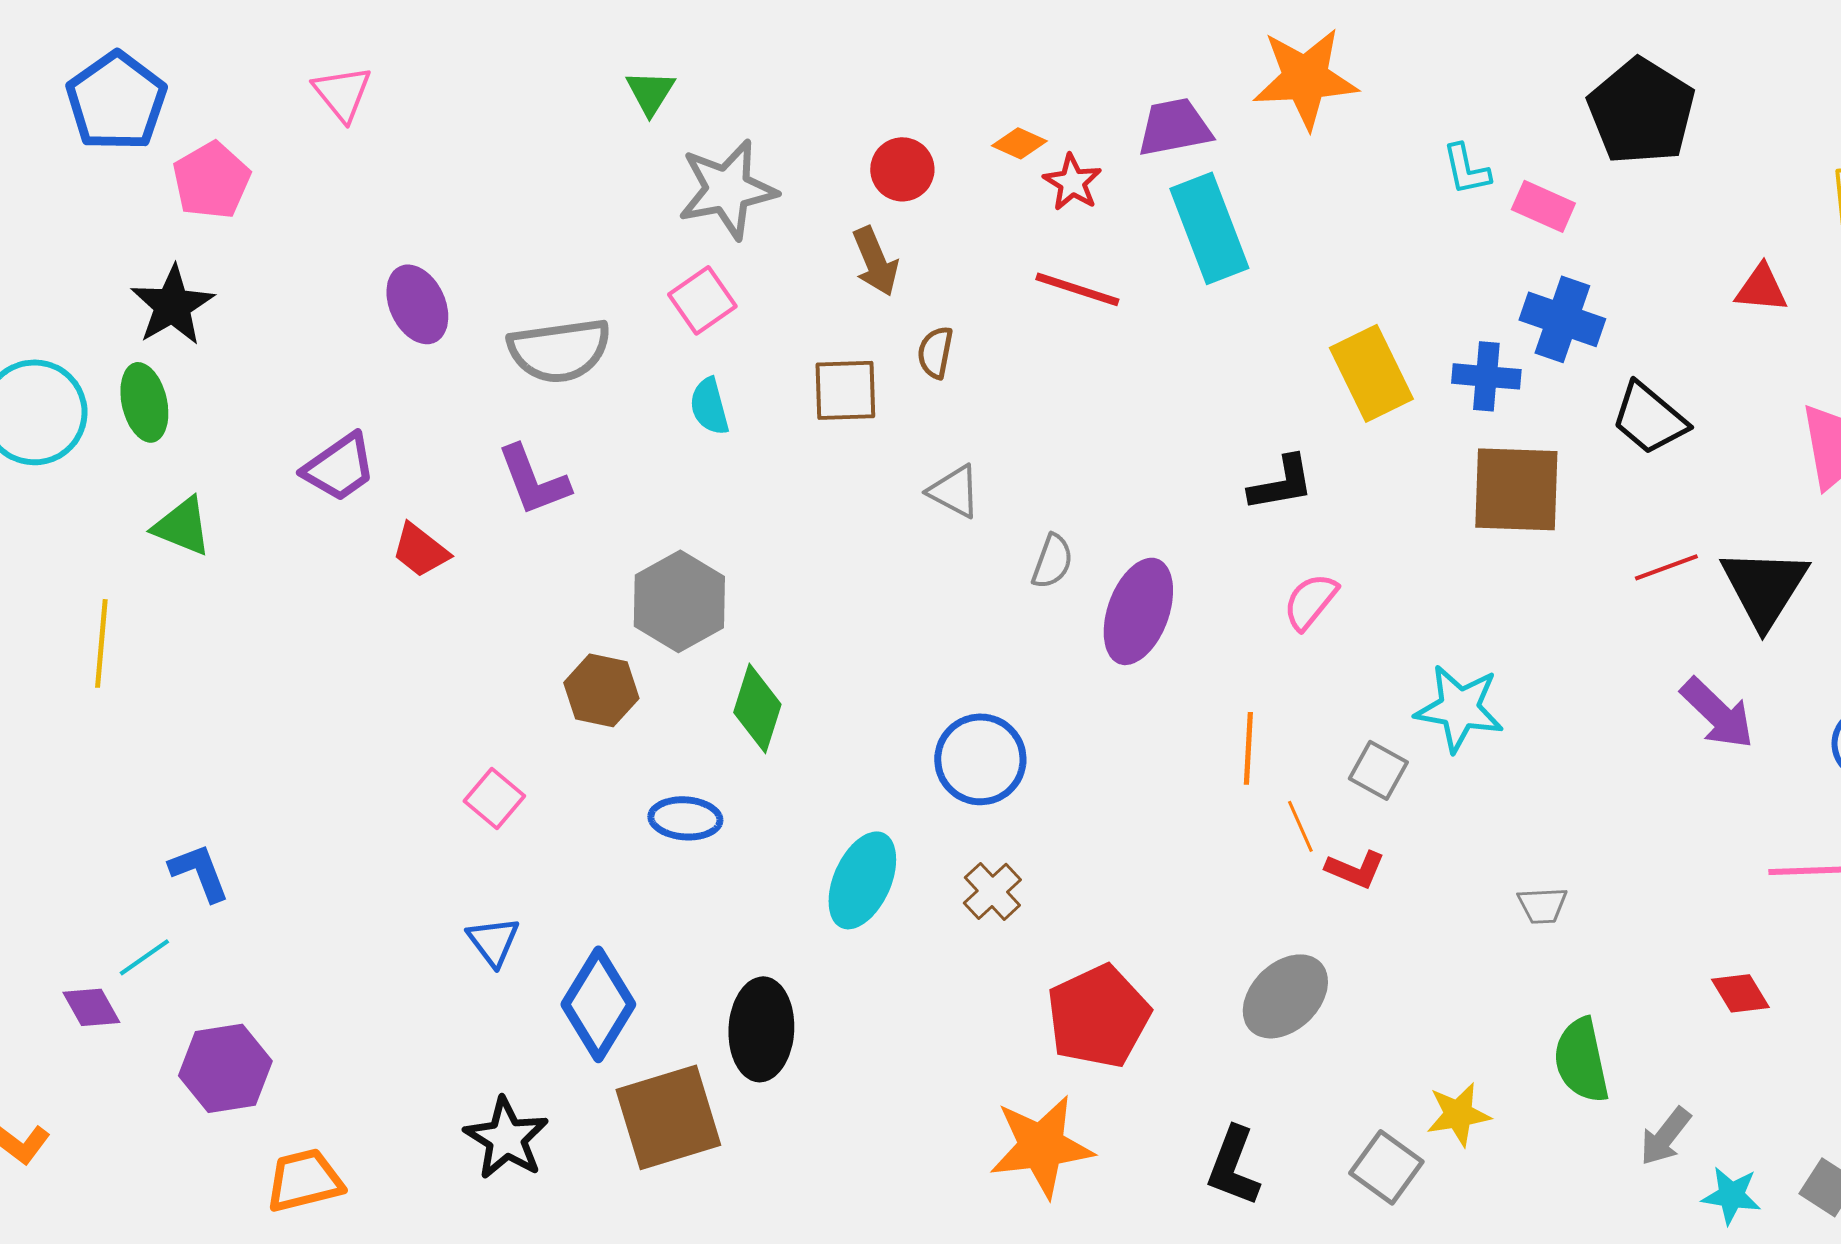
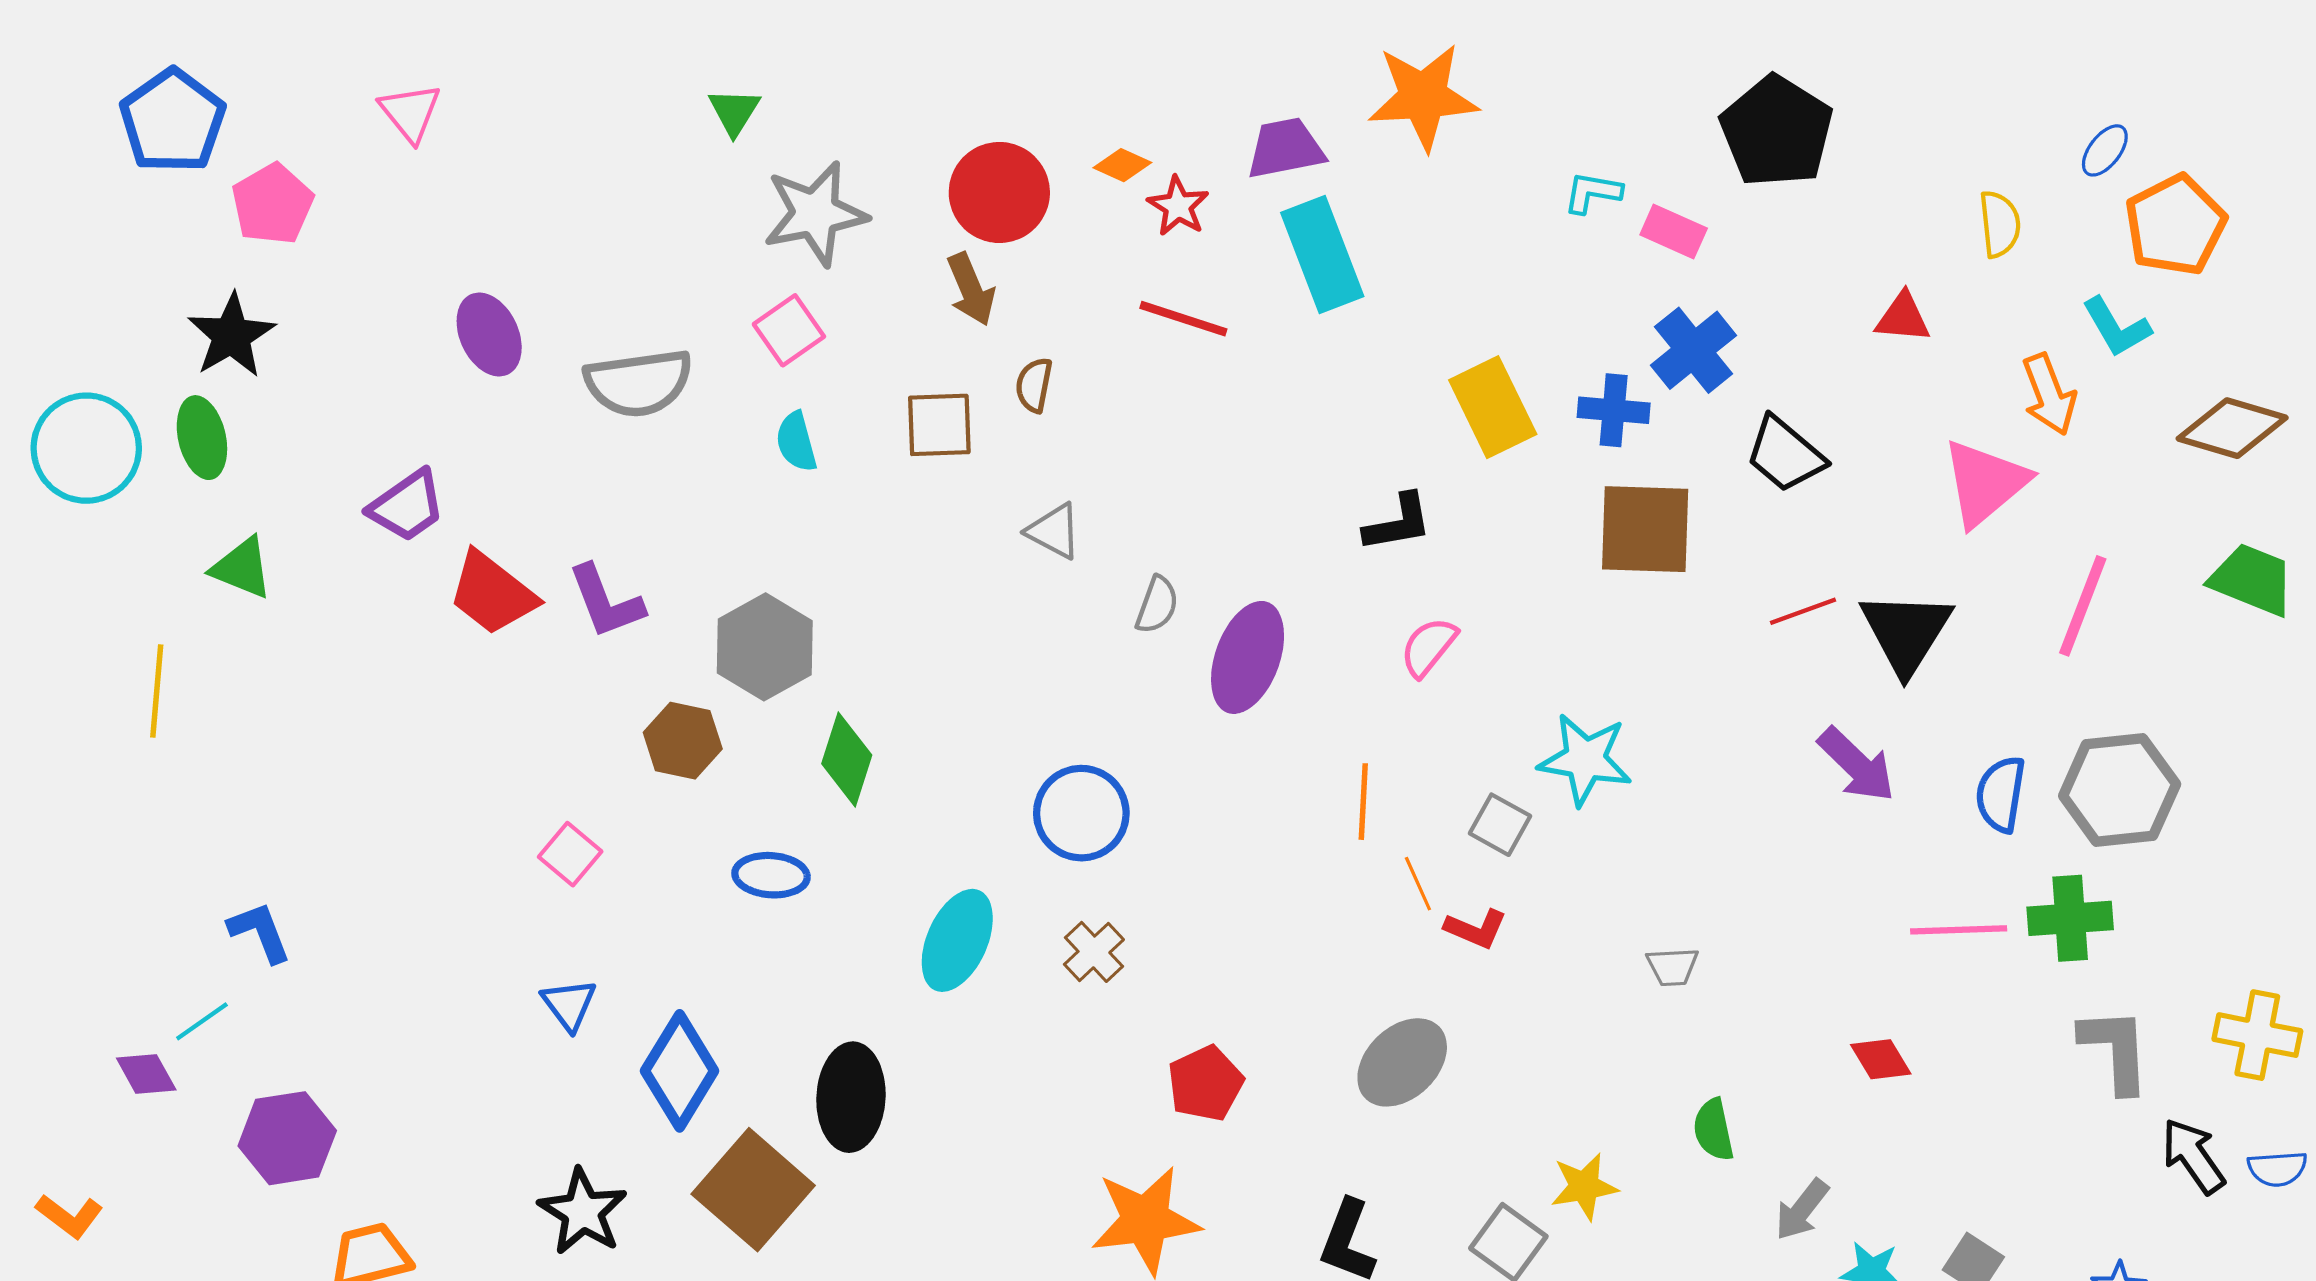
red circle: (902, 169) -> (999, 192), size x1.5
cyan L-shape: (1466, 169) -> (1593, 192), turned 112
blue cross: (1562, 319) -> (1694, 350), turned 32
purple L-shape: (533, 480) -> (606, 602), moved
red trapezoid: (420, 550) -> (492, 593), size x1.5
red pentagon: (1098, 1016) -> (1205, 1083), size x0.7
green semicircle: (1581, 1060) -> (1714, 1130), size x0.7
brown square: (668, 1117) -> (753, 1190), turned -32

